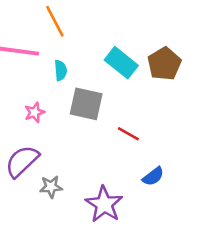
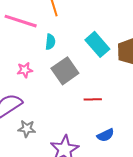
gray square: (86, 104) -> (65, 71), turned 32
red line: (128, 134) -> (93, 99), turned -42

